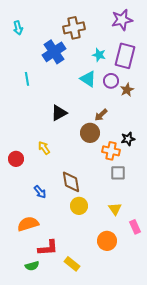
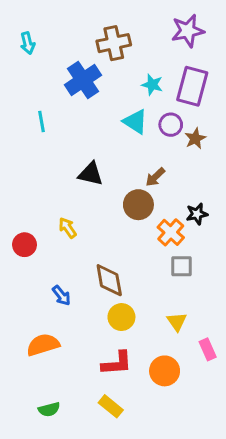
black triangle: (59, 113) -> (91, 174), turned 42
orange cross: (111, 151) -> (171, 232), turned 30
red L-shape: (48, 248) -> (117, 363), moved

